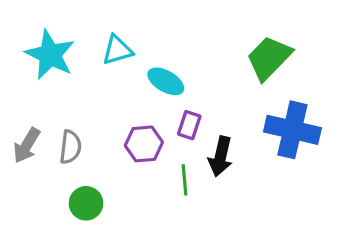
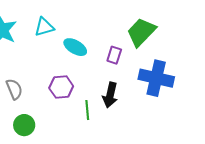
purple rectangle: (189, 125) -> (114, 55), moved
gray semicircle: (70, 147) -> (14, 89), turned -30

